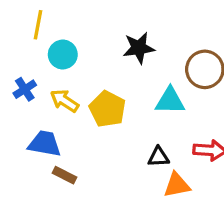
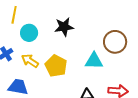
black star: (139, 48) -> (64, 27), moved

